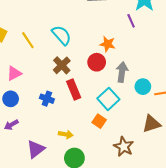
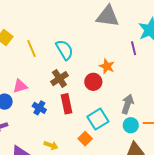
gray arrow: (122, 72) -> (128, 104), moved
pink triangle: (14, 73) -> (20, 86), moved
cyan circle: (143, 87) -> (131, 125), moved

